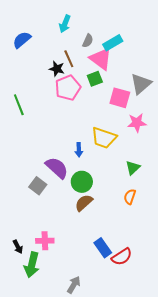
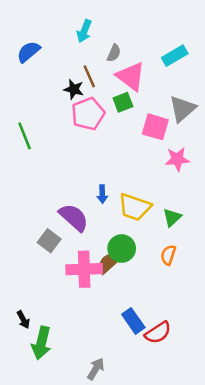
cyan rectangle: (113, 43) -> (175, 56), moved
yellow trapezoid: (104, 138) -> (135, 207), moved
green circle: (82, 182) -> (122, 248), moved
pink cross: (45, 241) -> (84, 269), moved, size x1.5

